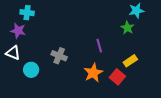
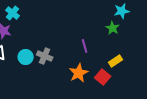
cyan cross: (27, 13) -> (13, 13), turned 32
cyan circle: (31, 70) -> (26, 57), moved

